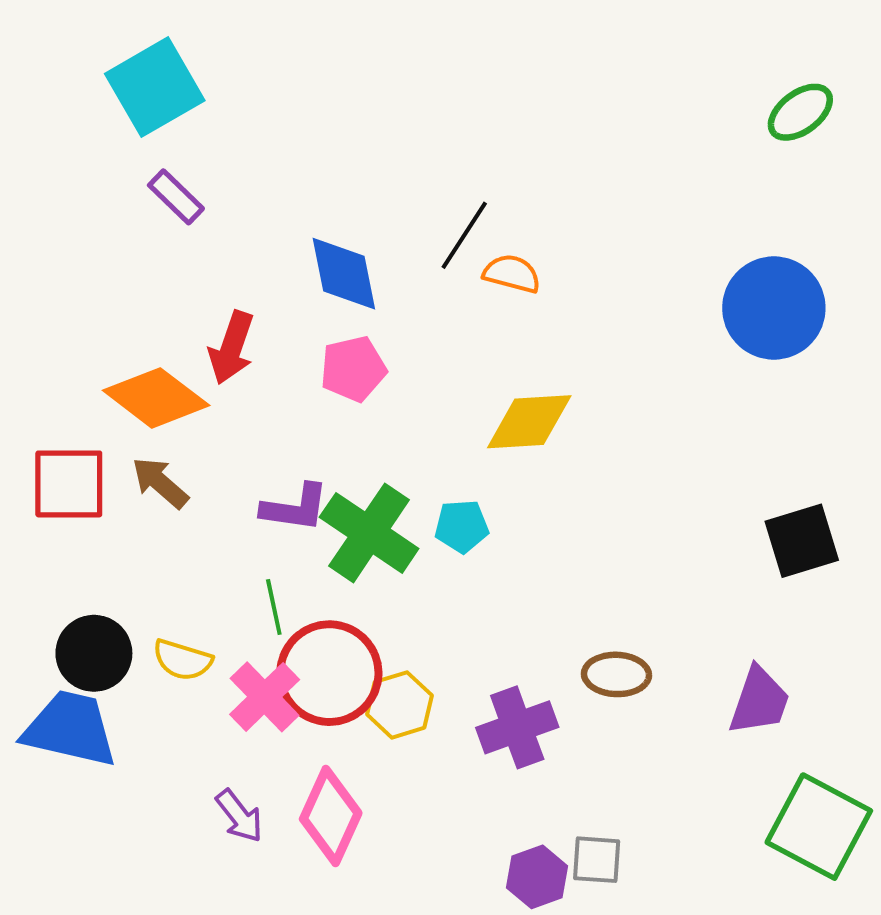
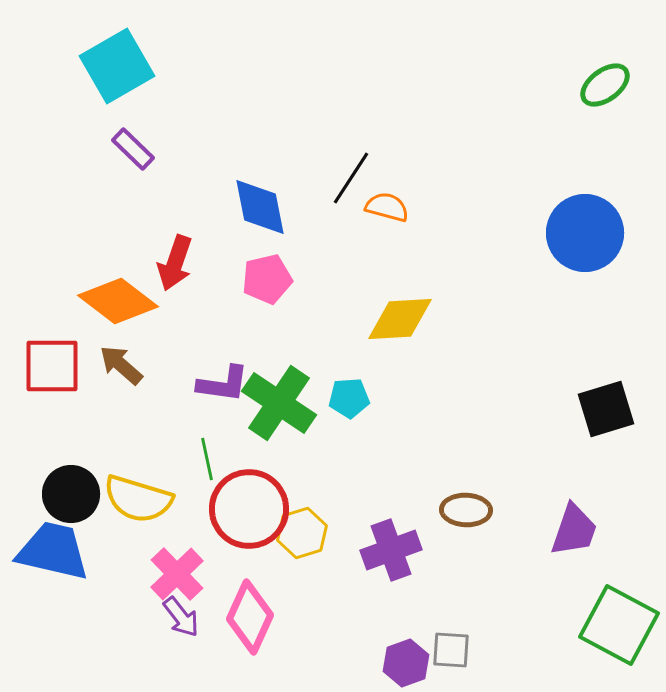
yellow semicircle: (183, 660) -> (138, 499), size x1.5
pink cross: (265, 697) -> (177, 574), moved

